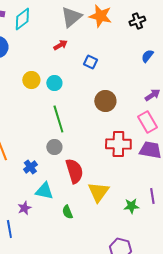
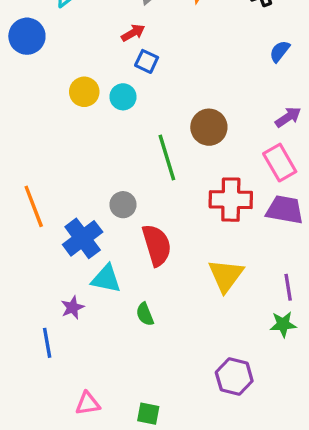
blue square: (90, 62) -> (147, 61), moved
green line: (58, 119) -> (167, 157), moved
blue cross: (30, 167) -> (83, 238), size x1.6
yellow triangle: (98, 192) -> (226, 275), moved
green star: (131, 206) -> (283, 324), moved

